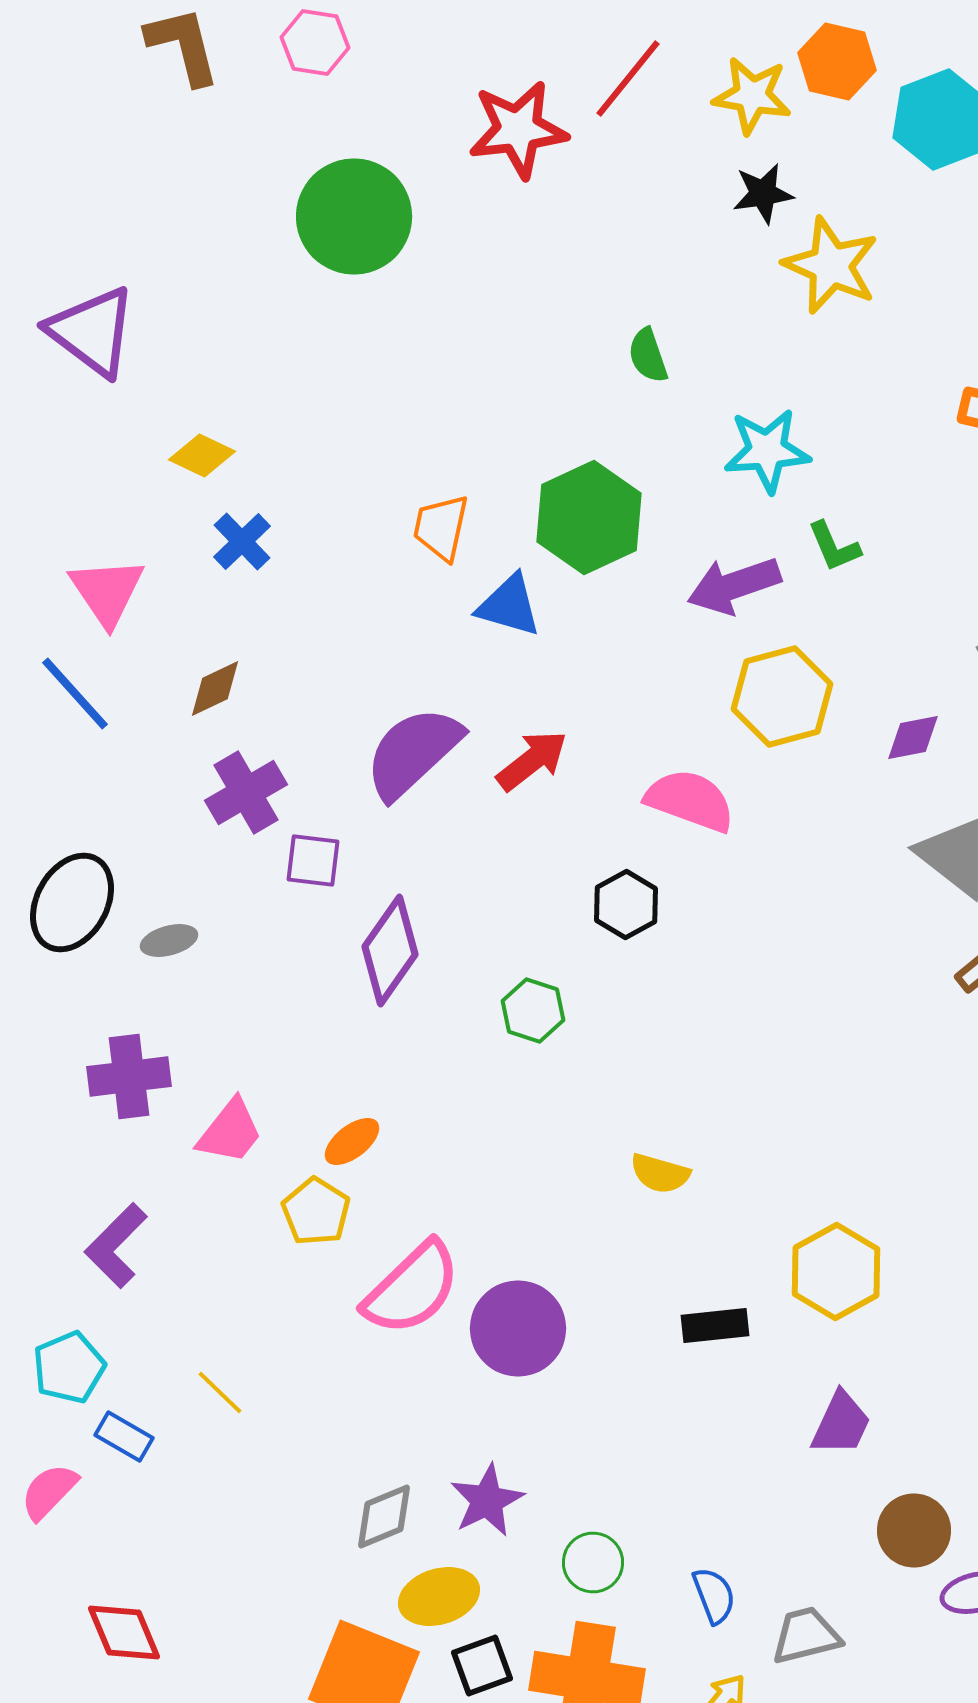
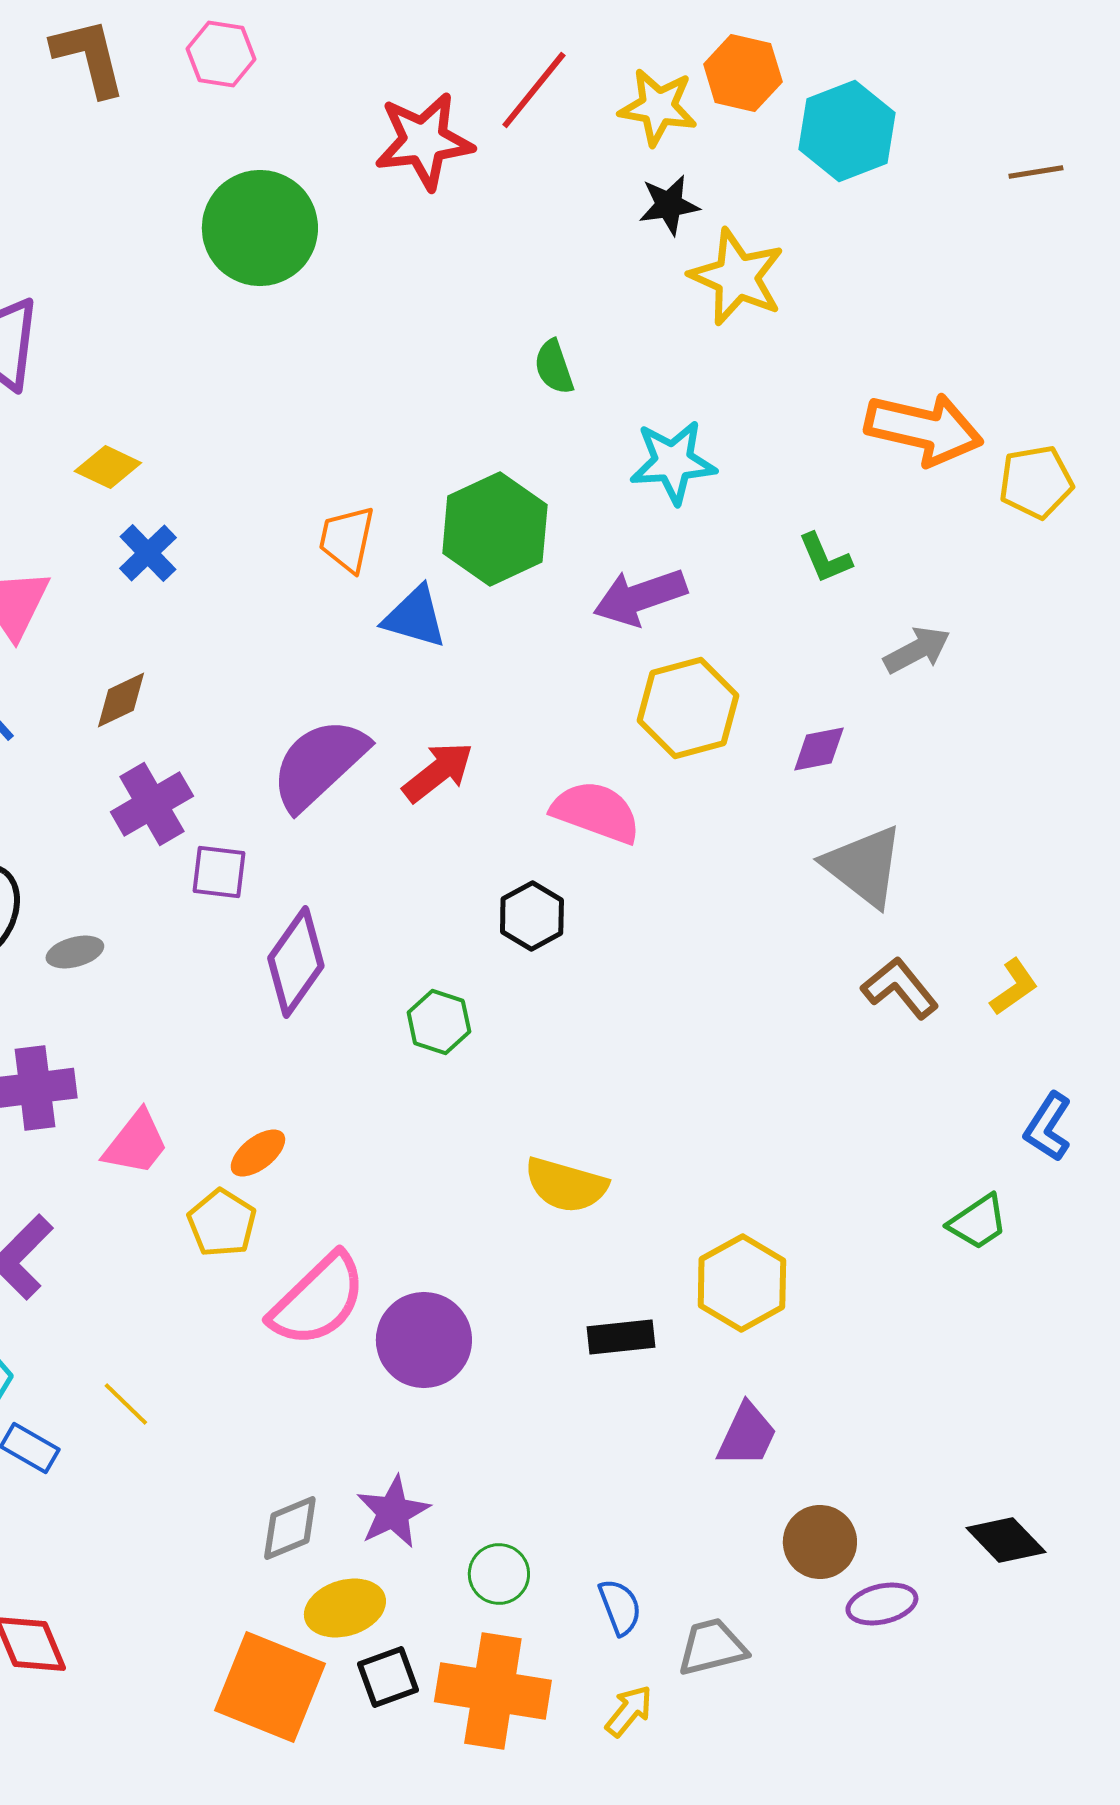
green L-shape: (834, 546) -> (825, 558), moved
yellow semicircle: (660, 1174) -> (566, 1185), size x1.4

